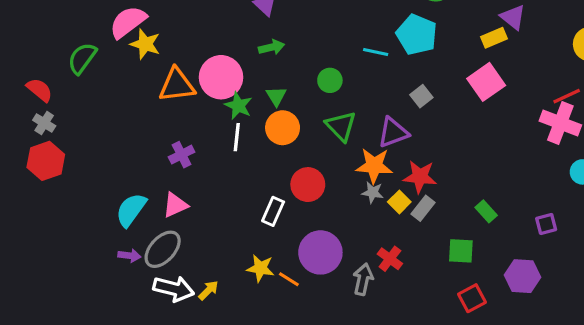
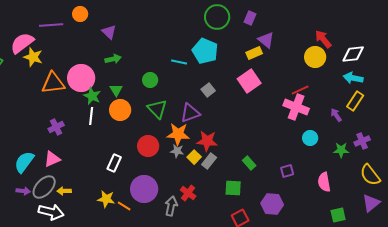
red circle: (308, 185) -> (148, 146), moved
yellow arrow: (208, 290) -> (64, 191), moved, turned -136

